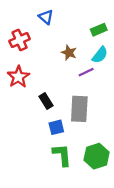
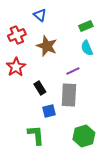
brown star: (69, 53) -> (47, 46), moved, size x1.5
cyan semicircle: (100, 55) -> (87, 48), turned 119
purple line: (86, 72) -> (73, 71), moved
green L-shape: (62, 155) -> (36, 135), moved

